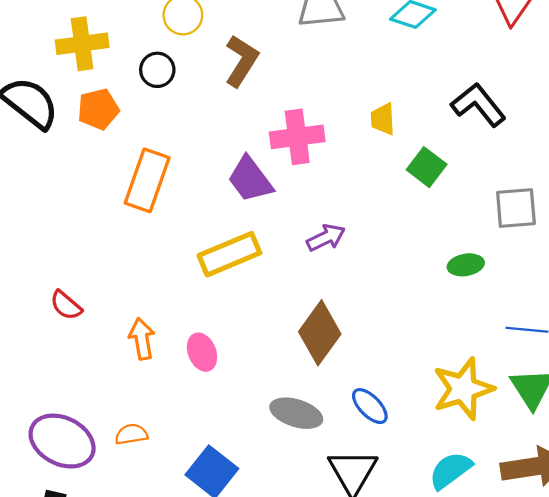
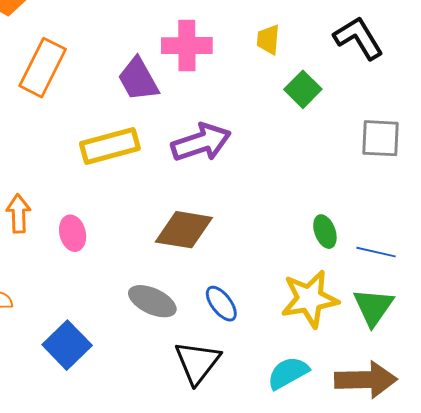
purple arrow: (326, 238) -> (201, 142), size x1.6
green ellipse: (466, 265) -> (325, 232), moved, turned 72
brown diamond: (320, 333) -> (184, 230), turned 56

